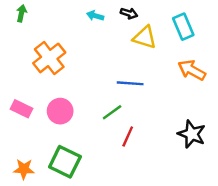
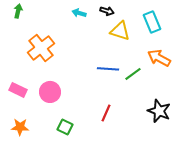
green line: (112, 112) -> (133, 74), moved
green square: (65, 162) -> (65, 127), moved, size x0.6
orange star: (24, 169) -> (20, 127), moved

